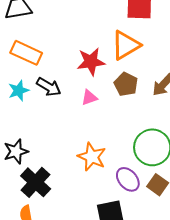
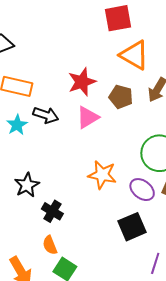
orange triangle: (126, 45) -> (134, 55), moved, turned -48
pink triangle: (89, 98) -> (88, 117), size x1.4
black cross: (36, 182) -> (52, 211), size x0.7

